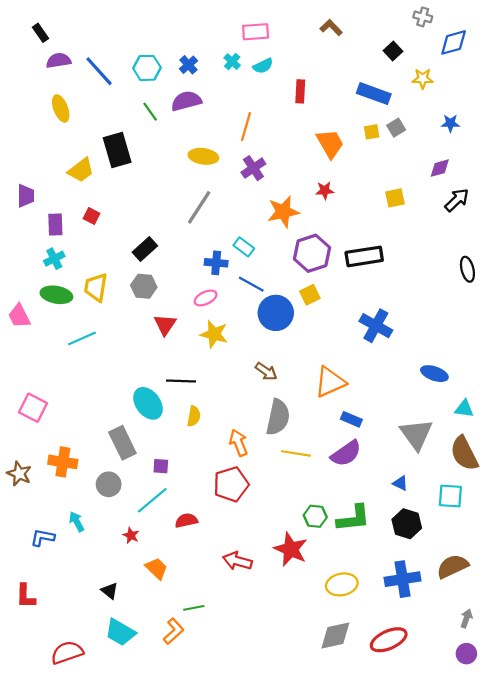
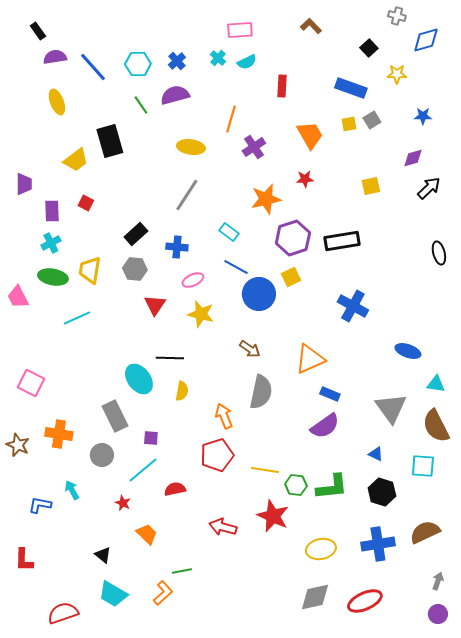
purple cross: (253, 168) -> (254, 147), moved
blue cross: (216, 263) -> (177, 247), moved
yellow line: (296, 453) -> (265, 470), moved

